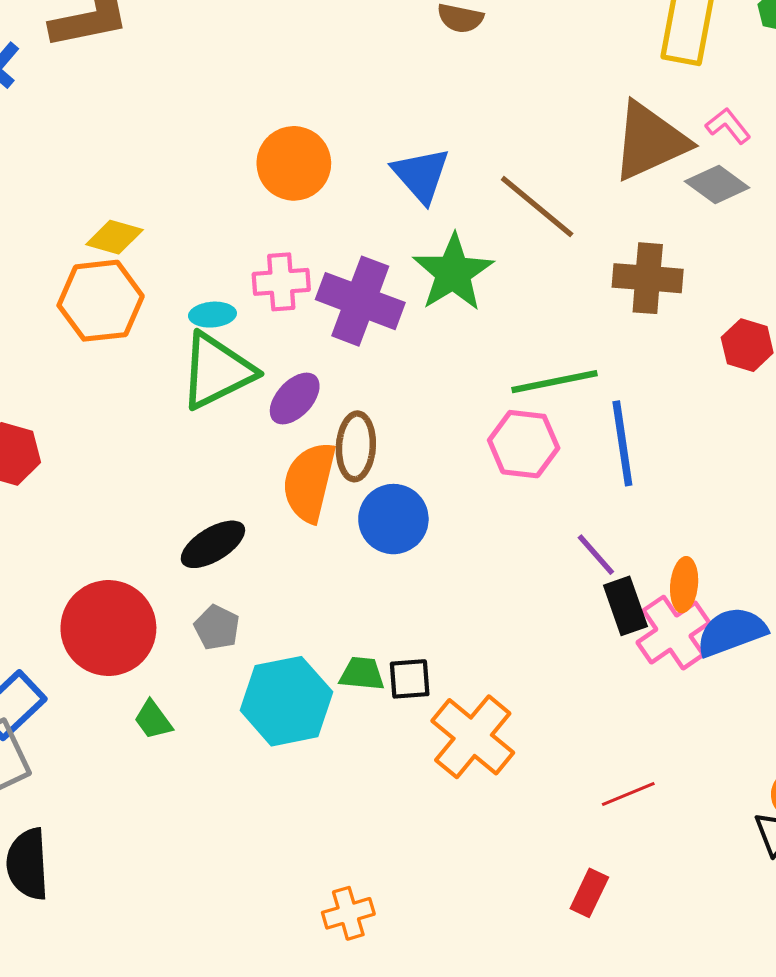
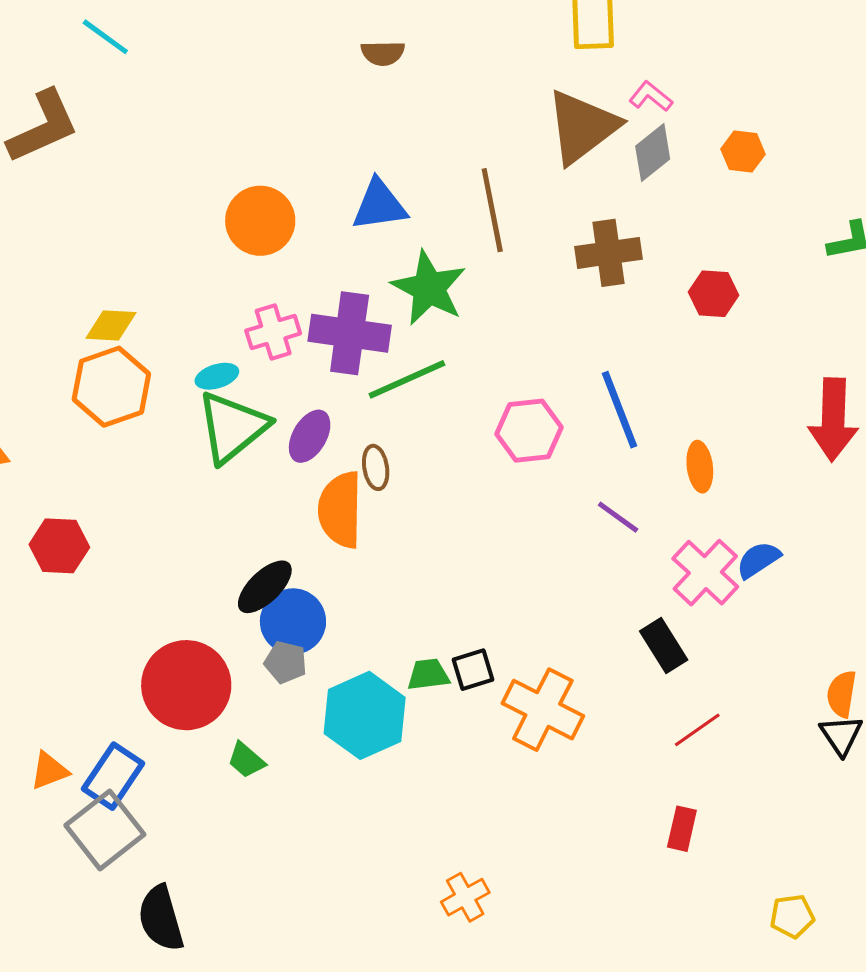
blue triangle: (421, 175) -> (379, 205), turned -44
gray diamond: (717, 184) -> (653, 153), turned -62
brown line: (537, 207) -> (492, 210), turned 52
green line: (554, 382) -> (407, 379), moved
brown ellipse: (356, 446) -> (376, 467), size x0.7
blue circle: (393, 519) -> (293, 621), moved
orange ellipse: (684, 585) -> (700, 467), moved
black rectangle: (625, 606) -> (664, 646), moved
blue semicircle: (731, 632) -> (758, 560), size x0.7

